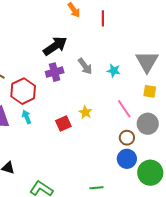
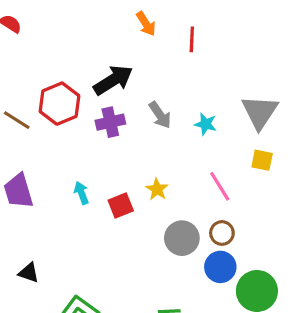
red hexagon: (23, 91) -> (59, 104), moved
cyan arrow: (27, 117) -> (81, 193), moved
gray circle: (148, 124) -> (182, 238), moved

